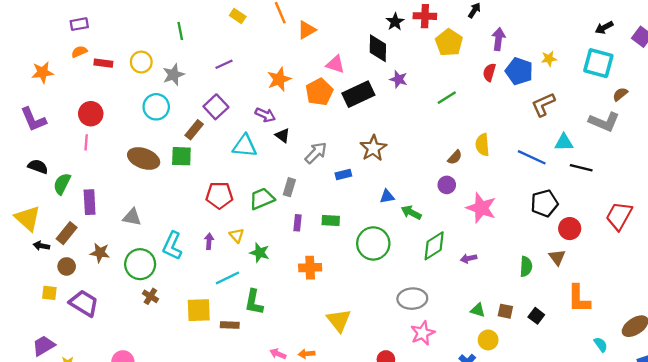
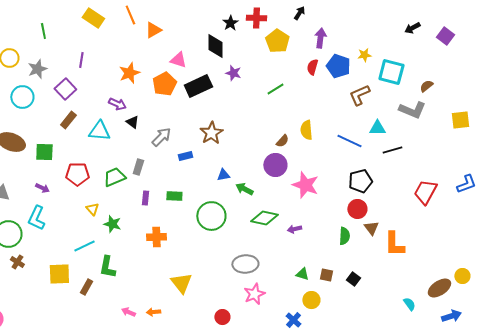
yellow rectangle: (238, 16) -> (93, 18), size x1.5
cyan square: (598, 63) -> (391, 72), moved
purple line: (224, 64) -> (81, 60), turned -56
purple square: (216, 107) -> (65, 89), moved
brown rectangle: (194, 130) -> (68, 120), moved
green square: (181, 156) -> (44, 152), moved
black line: (581, 168) -> (392, 150), turned -30
purple circle: (447, 185) -> (275, 165), size x1.5
red circle: (570, 229) -> (357, 209), moved
purple arrow: (209, 241) -> (42, 188), moved, turned 112
green diamond: (434, 246) -> (264, 218), turned 44
orange L-shape: (579, 299) -> (394, 244), moved
brown rectangle: (230, 325) -> (86, 287), turned -63

